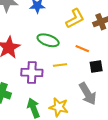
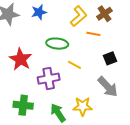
orange line: (82, 49) -> (93, 34), moved
yellow line: (60, 65) -> (74, 65), turned 48

